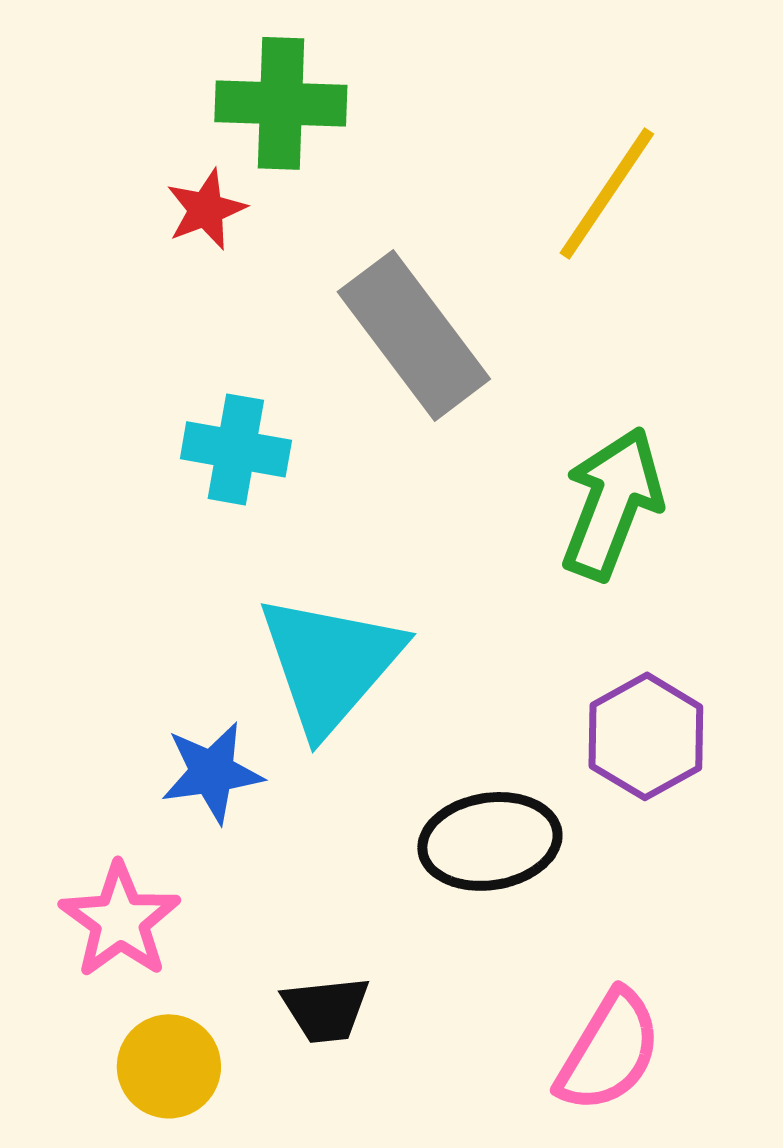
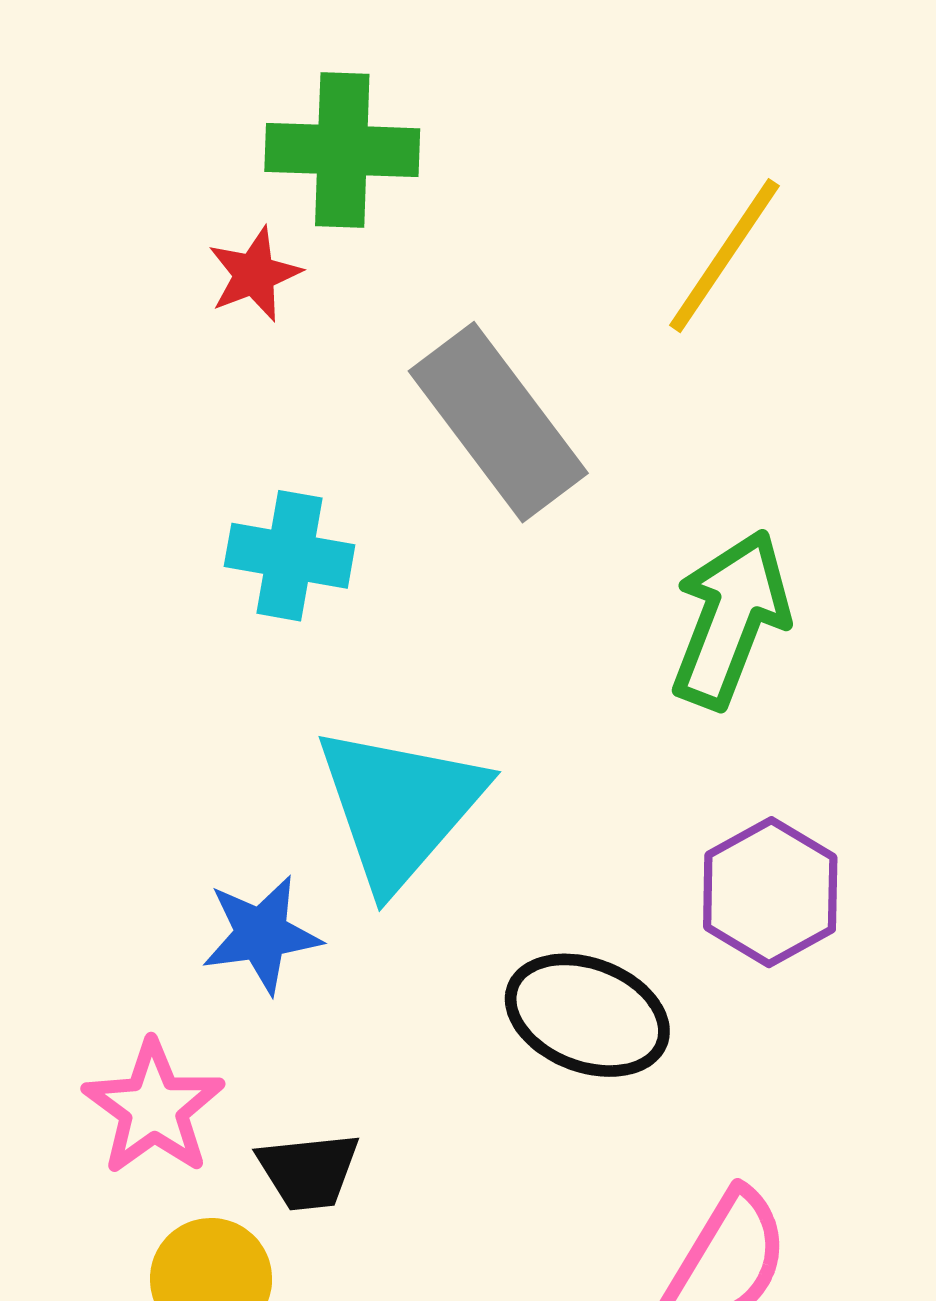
black ellipse: (490, 841) -> (587, 1015), turned 30
black trapezoid: (326, 1009) -> (308, 1171), moved

